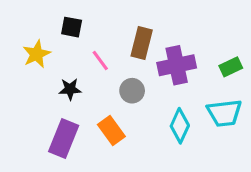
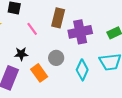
black star: (70, 89) -> (21, 54), moved
gray circle: (132, 91) -> (56, 58), moved

